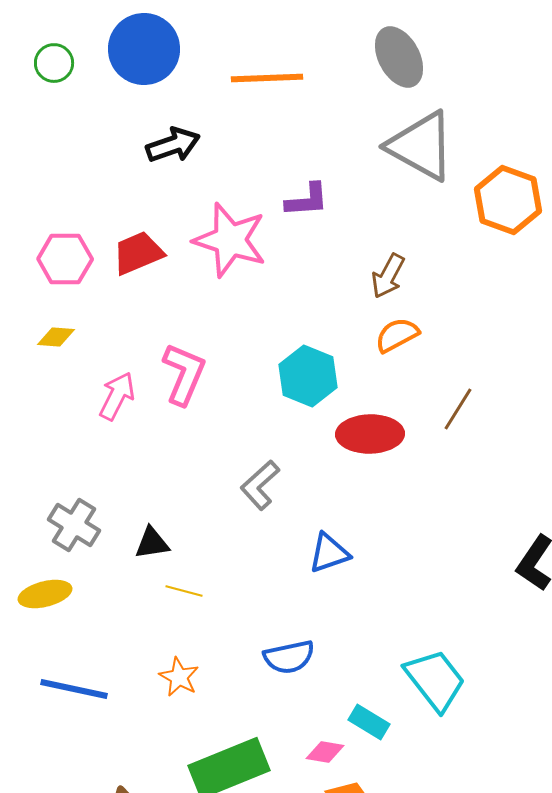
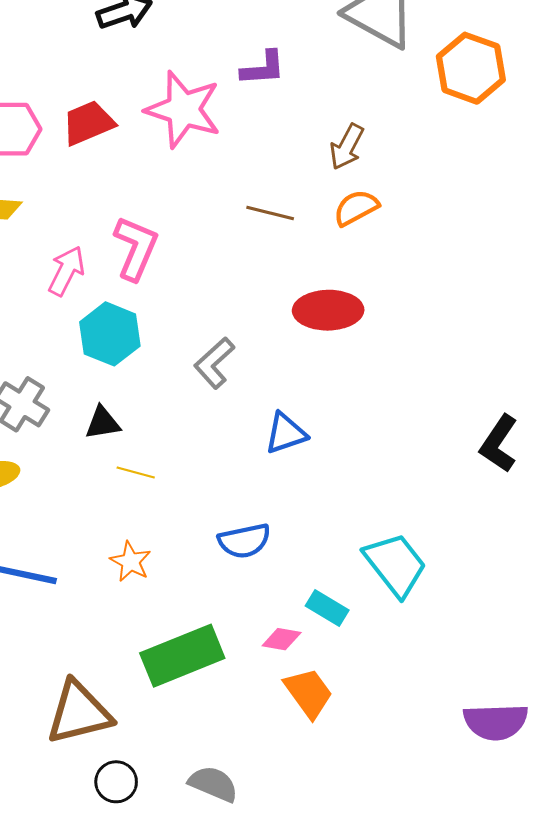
cyan hexagon: (308, 376) -> (110, 334), moved
brown line: (458, 409) -> (270, 213), moved, turned 72

